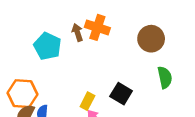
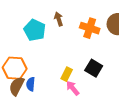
orange cross: (97, 27) -> (90, 28), moved

